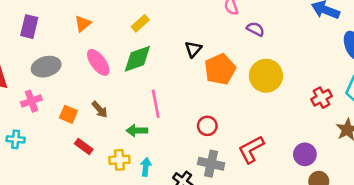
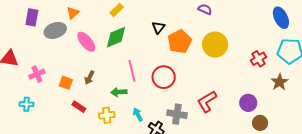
gray ellipse: (46, 67) -> (55, 30), moved
brown arrow: (100, 109) -> (89, 78), turned 72
red circle: (207, 126) -> (164, 77), moved, size x1.5
cyan arrow: (146, 167) -> (138, 115), moved, turned -32

